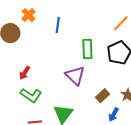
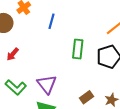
red arrow: (25, 73) -> (13, 54), moved
purple triangle: (75, 75) -> (47, 84), moved

